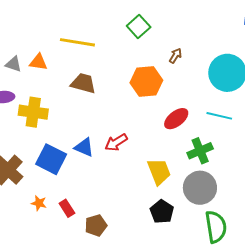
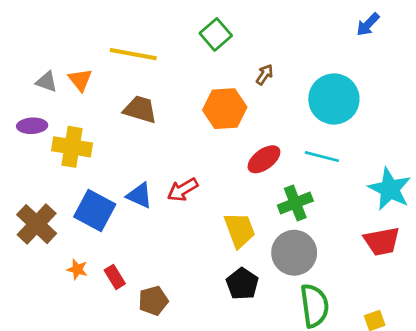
orange triangle: (38, 62) -> (80, 80), turned 42

